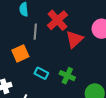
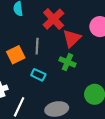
gray line: (35, 32) -> (37, 46), moved
green cross: (67, 76) -> (67, 62), moved

